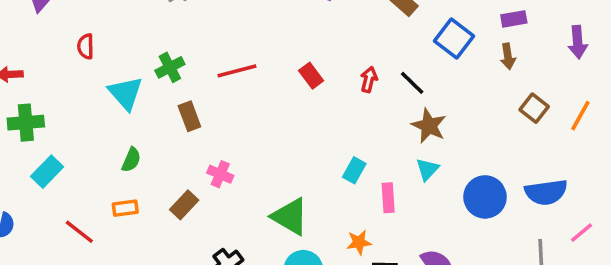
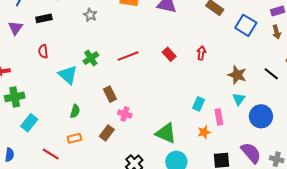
black line: (412, 83) -> (271, 74), moved
brown rectangle: (189, 116) -> (110, 94), moved
blue circle: (485, 197) -> (261, 116), moved
orange star: (359, 242) -> (204, 132), moved

